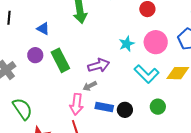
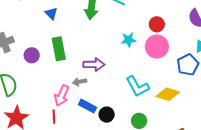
pink circle: (156, 42) -> (157, 47), moved
cyan star: (127, 44) -> (129, 40), moved
purple circle: (35, 55) -> (32, 55), moved

